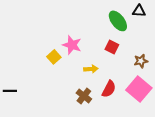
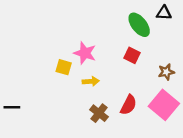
yellow square: (54, 57) -> (64, 67), turned -32
yellow arrow: (91, 69) -> (91, 81), moved

